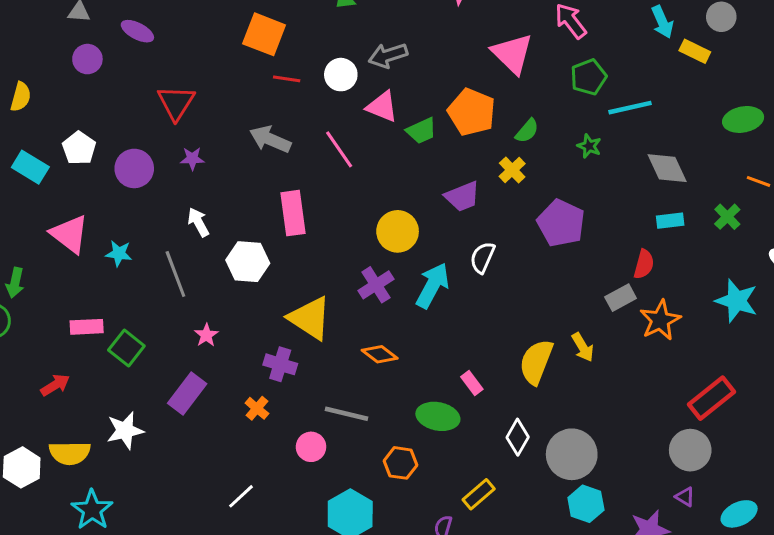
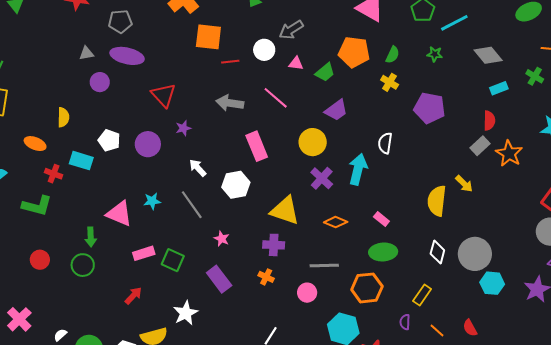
purple ellipse: (137, 31) -> (127, 56), size x1.5
pink triangle: (382, 107) -> (296, 63), size x0.7
purple trapezoid: (462, 196) -> (336, 110), moved
yellow circle: (398, 231) -> (313, 142), moved
pink triangle: (70, 234) -> (119, 214), moved
pink rectangle: (472, 383) -> (381, 219), moved
purple rectangle: (187, 394) -> (219, 279), turned -60
orange hexagon: (401, 463) -> (367, 288), size x1.4

